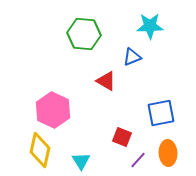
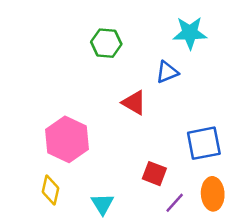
green hexagon: (84, 34) -> (106, 43), size x0.7
yellow diamond: (40, 150) -> (51, 190), size x0.7

